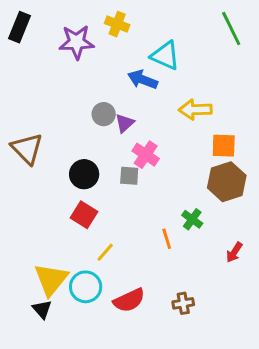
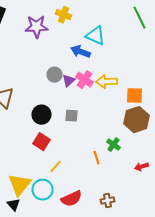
yellow arrow: (195, 110) -> (106, 82), moved
pink cross: (146, 155) -> (84, 80), moved
red arrow: (234, 252) -> (142, 167), turned 40

